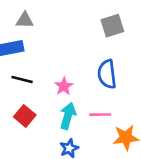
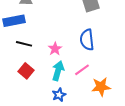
pink line: (100, 115) -> (82, 70), turned -35

